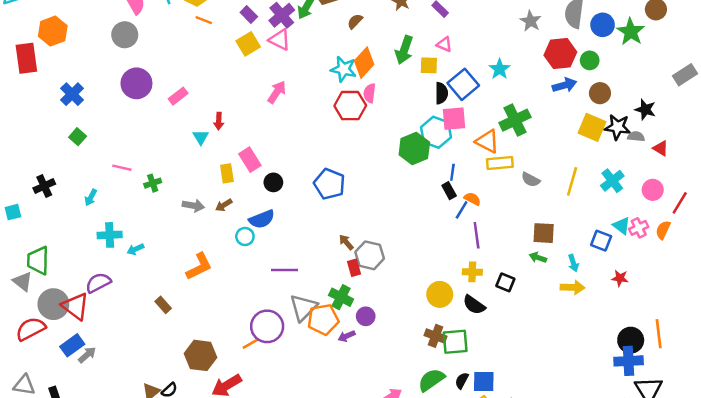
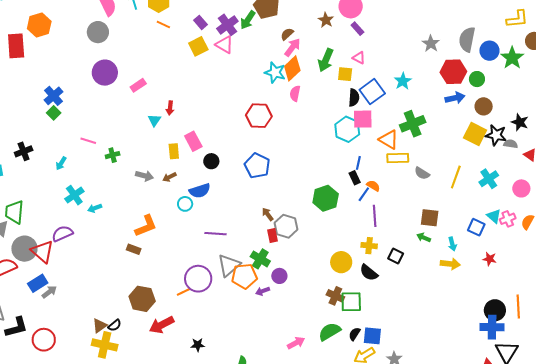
pink arrow: (277, 92) -> (292, 47), moved
blue cross: (72, 94) -> (54, 96), moved
red hexagon: (350, 106) -> (259, 116), moved
green hexagon: (414, 148) -> (326, 198), moved
cyan cross: (110, 235) -> (74, 195), turned -36
brown rectangle: (163, 305) -> (134, 249), moved, turned -32

